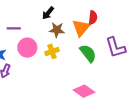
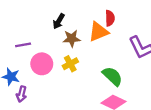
orange triangle: (81, 28) -> (98, 32), turned 36
green semicircle: (88, 53) -> (112, 76), moved

